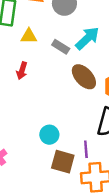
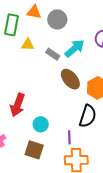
red arrow: (22, 71) -> (17, 105), moved, size x1.6
brown square: (63, 162) -> (34, 150), moved

